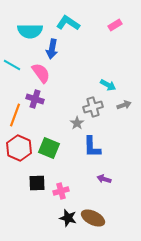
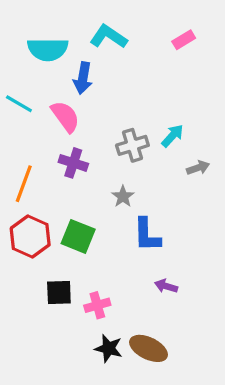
cyan arrow: (108, 85) -> (172, 136), turned -77
purple cross: (35, 99) -> (73, 163), moved
gray cross: (93, 107) -> (132, 145), moved

